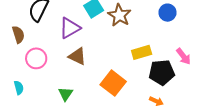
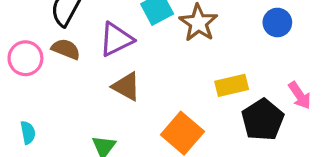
brown semicircle: (18, 35) -> (66, 49), moved, turned -54
pink circle: (36, 58) -> (25, 58), moved
black pentagon: (162, 72) -> (263, 120), turned -30

